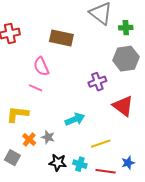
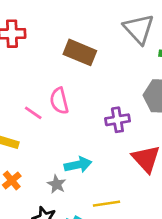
pink semicircle: (41, 66) -> (59, 101), moved
gray star: (48, 137) -> (57, 184), moved

